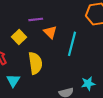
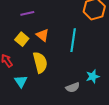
purple line: (36, 19) -> (27, 13), moved
orange triangle: (50, 32) -> (42, 35), moved

